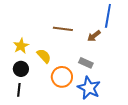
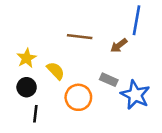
blue star: (89, 88) -> (135, 95), moved
black line: (19, 90) -> (35, 114), moved

